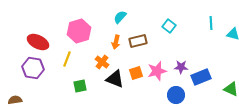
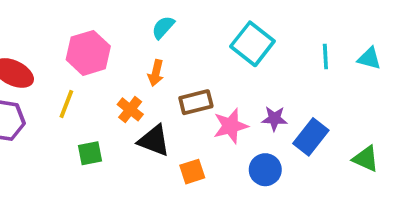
cyan line: (211, 23) -> (325, 57), moved
cyan square: (169, 26) -> (252, 44), size x1.6
brown rectangle: (138, 41) -> (196, 102), moved
orange square: (136, 73) -> (192, 172), moved
blue rectangle: (201, 77) -> (311, 137), turned -30

